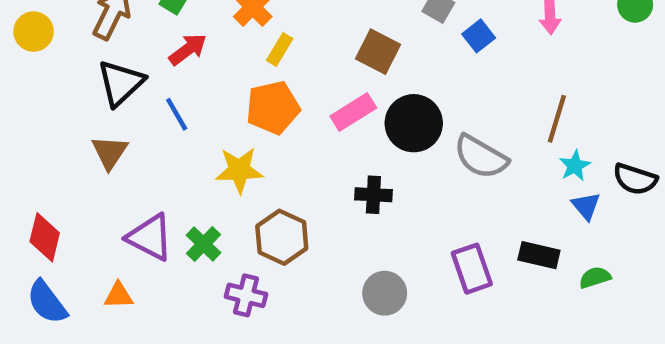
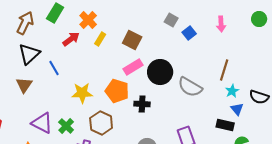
red arrow: (188, 49) -> (71, 39), moved
brown square: (378, 52) -> (132, 40), moved
orange pentagon: (273, 108) -> (117, 91), moved, turned 30
black rectangle: (539, 255) -> (225, 125), moved

